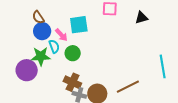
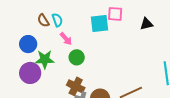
cyan square: (79, 25) -> (99, 24), moved
blue circle: (42, 31) -> (28, 44), moved
cyan semicircle: (54, 46) -> (57, 20), moved

